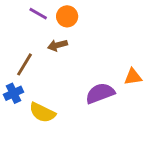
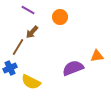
orange circle: (67, 16) -> (60, 17), moved
brown arrow: (57, 45) -> (32, 32), moved, turned -32

